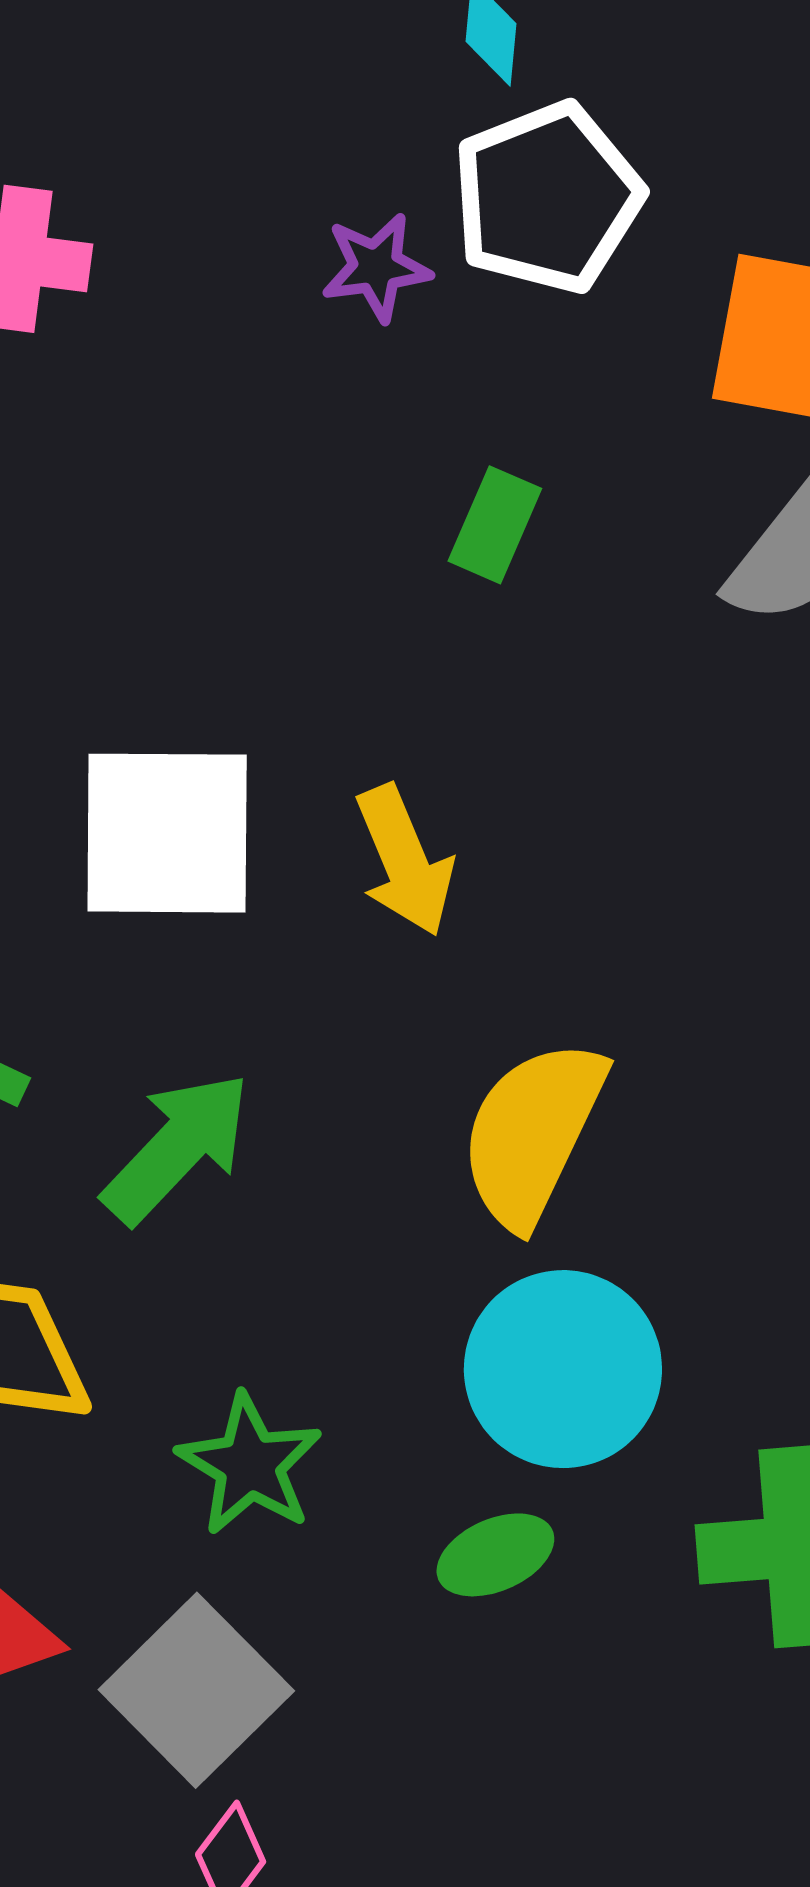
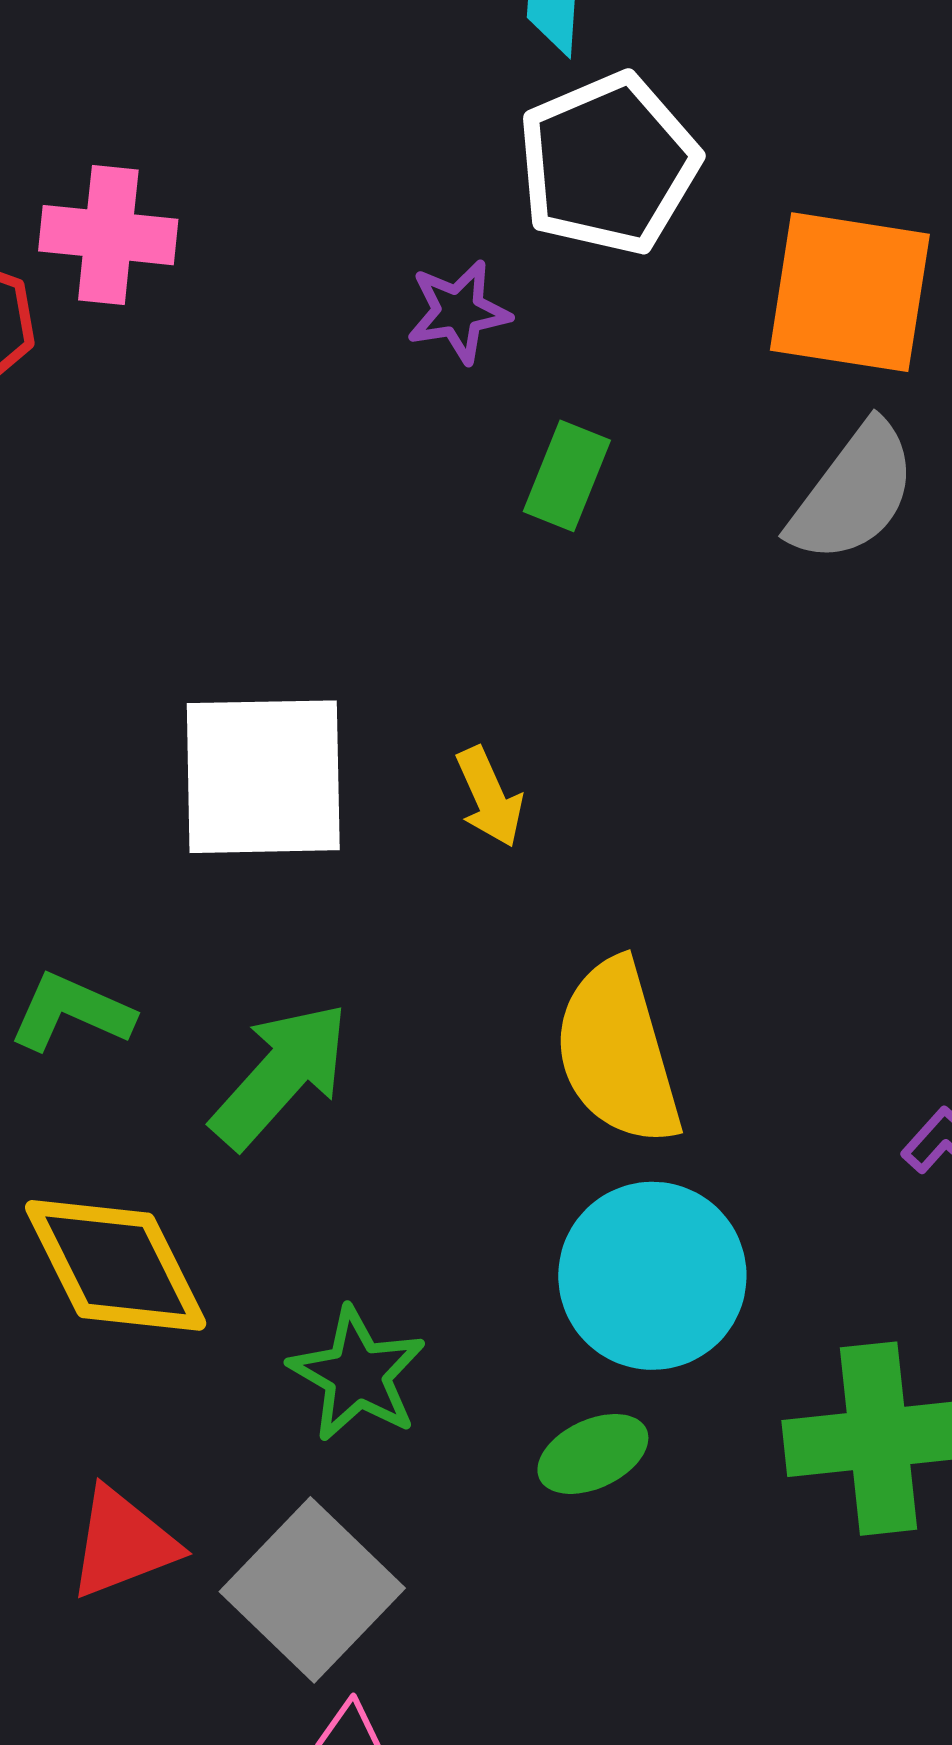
purple star: (376, 267) -> (459, 311), moved
yellow arrow: (404, 861) -> (489, 797), size x0.7
yellow semicircle: (532, 1133) -> (618, 1052), turned -40

